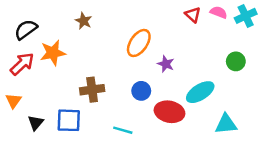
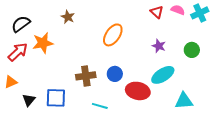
purple star: (166, 64) -> (159, 46), moved
brown cross: (92, 90) -> (86, 76), moved
orange triangle: (14, 101) -> (11, 82), turned 32

